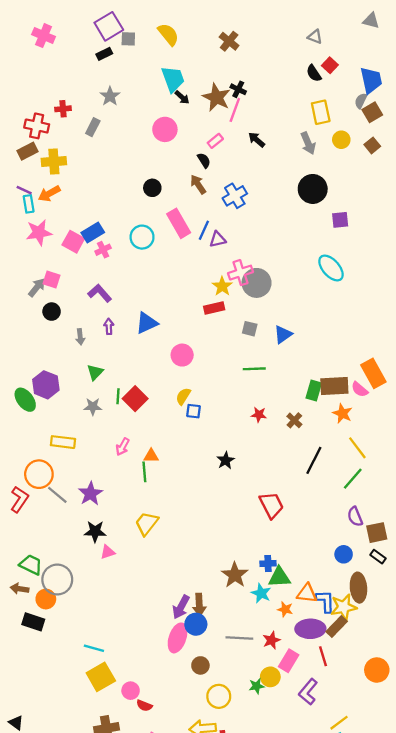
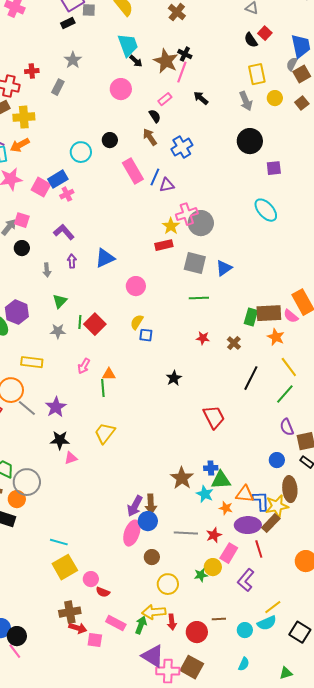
cyan circle: (142, 237) -> (81, 152), moved
gray square: (250, 329) -> (195, 263), size x1.6

